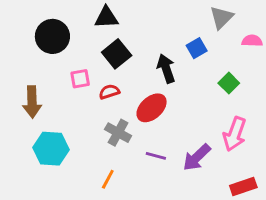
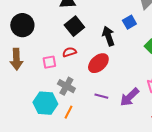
black circle: (52, 36) -> (22, 25), moved
pink square: (80, 79) -> (49, 62), moved
gray cross: (118, 133) -> (66, 86), moved
cyan hexagon: (51, 149) -> (45, 103), moved

